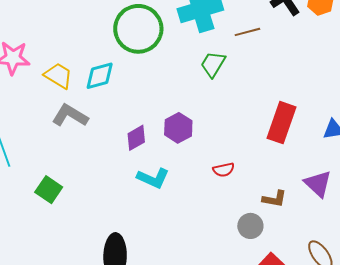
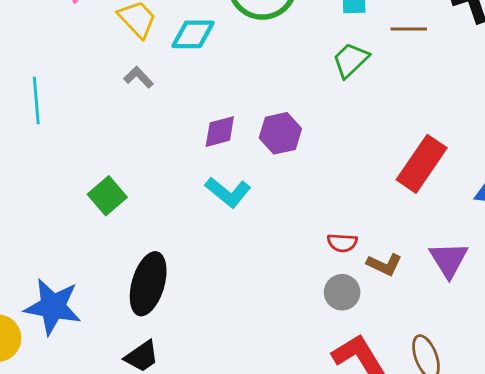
gray L-shape: (70, 116) -> (139, 77), size x0.6
red semicircle: (224, 170) -> (342, 243), moved
green square: (49, 190) -> (107, 196), moved

